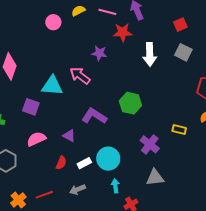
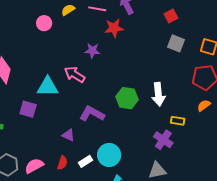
white arrow: (150, 54) -> (158, 94), moved
pink semicircle: (36, 139) -> (34, 166), moved
purple cross: (150, 144) -> (163, 140), moved

